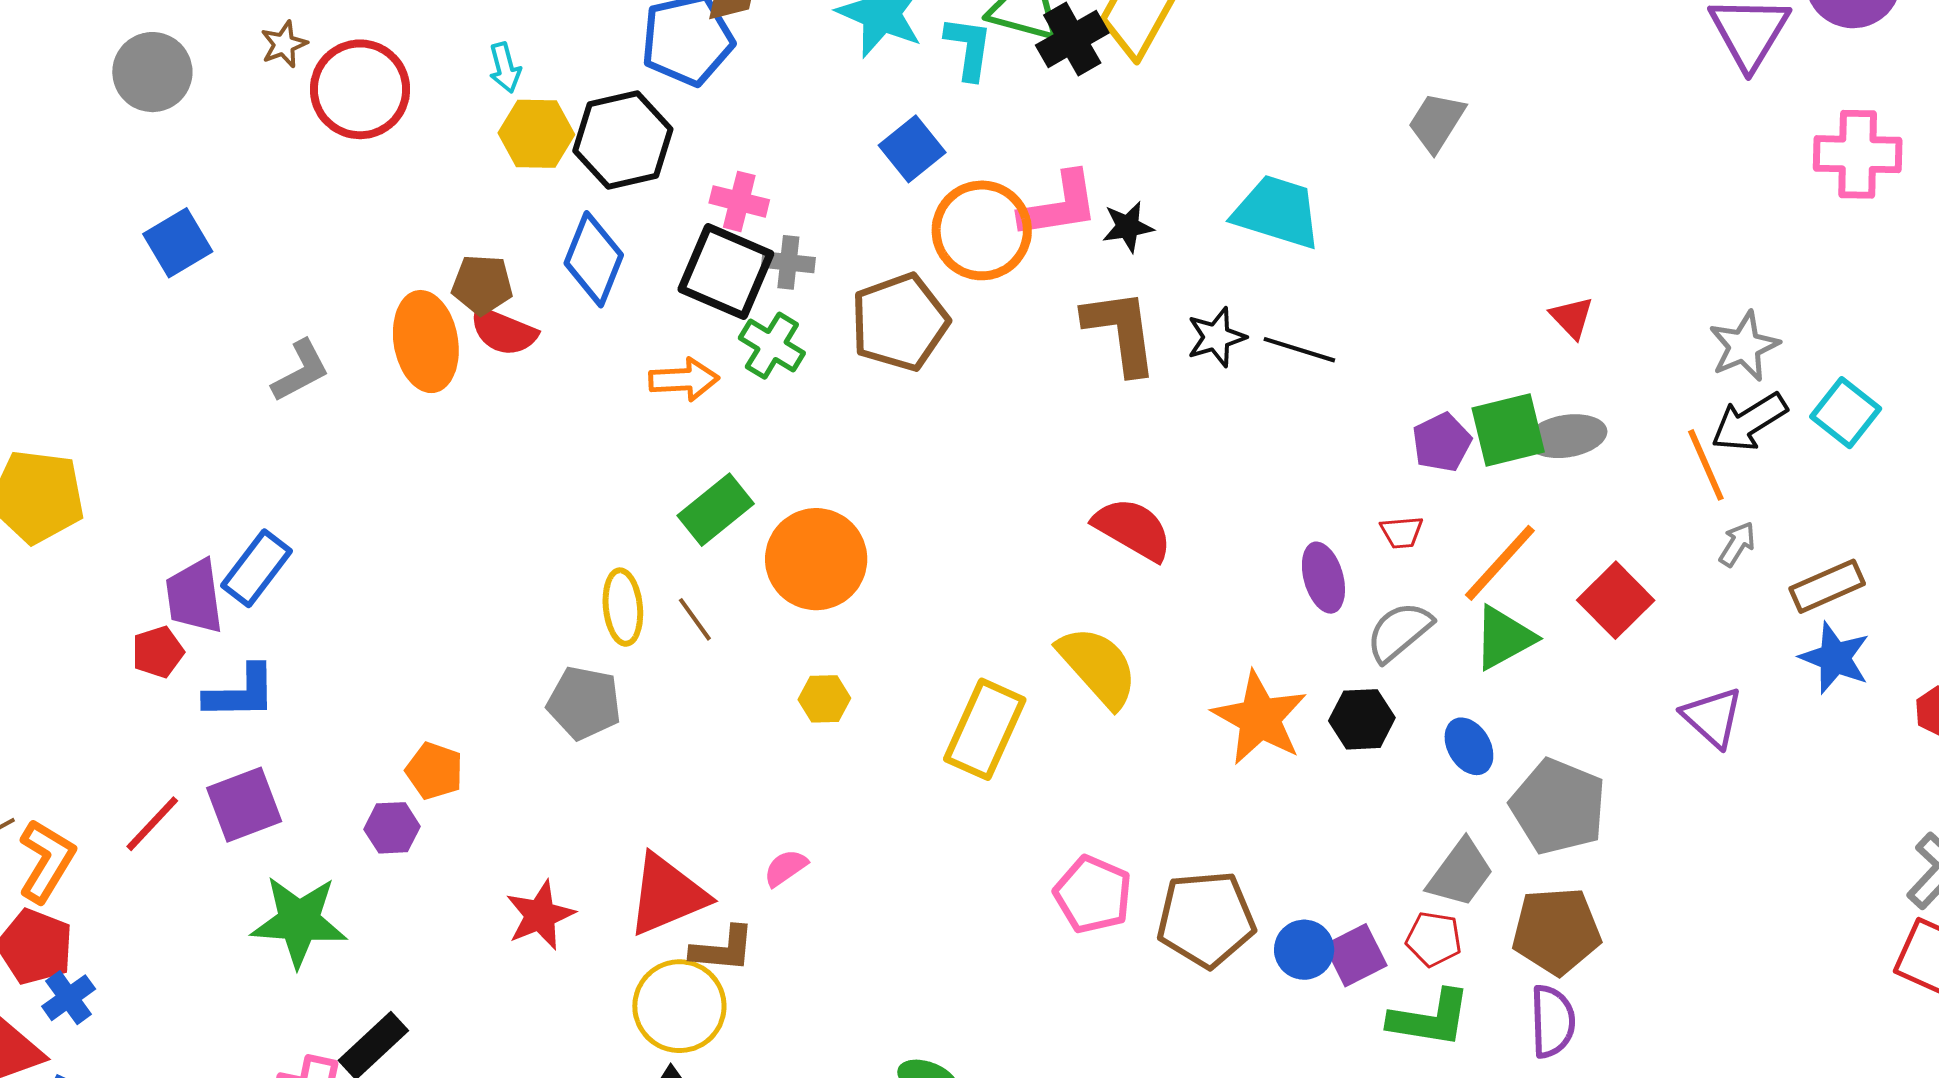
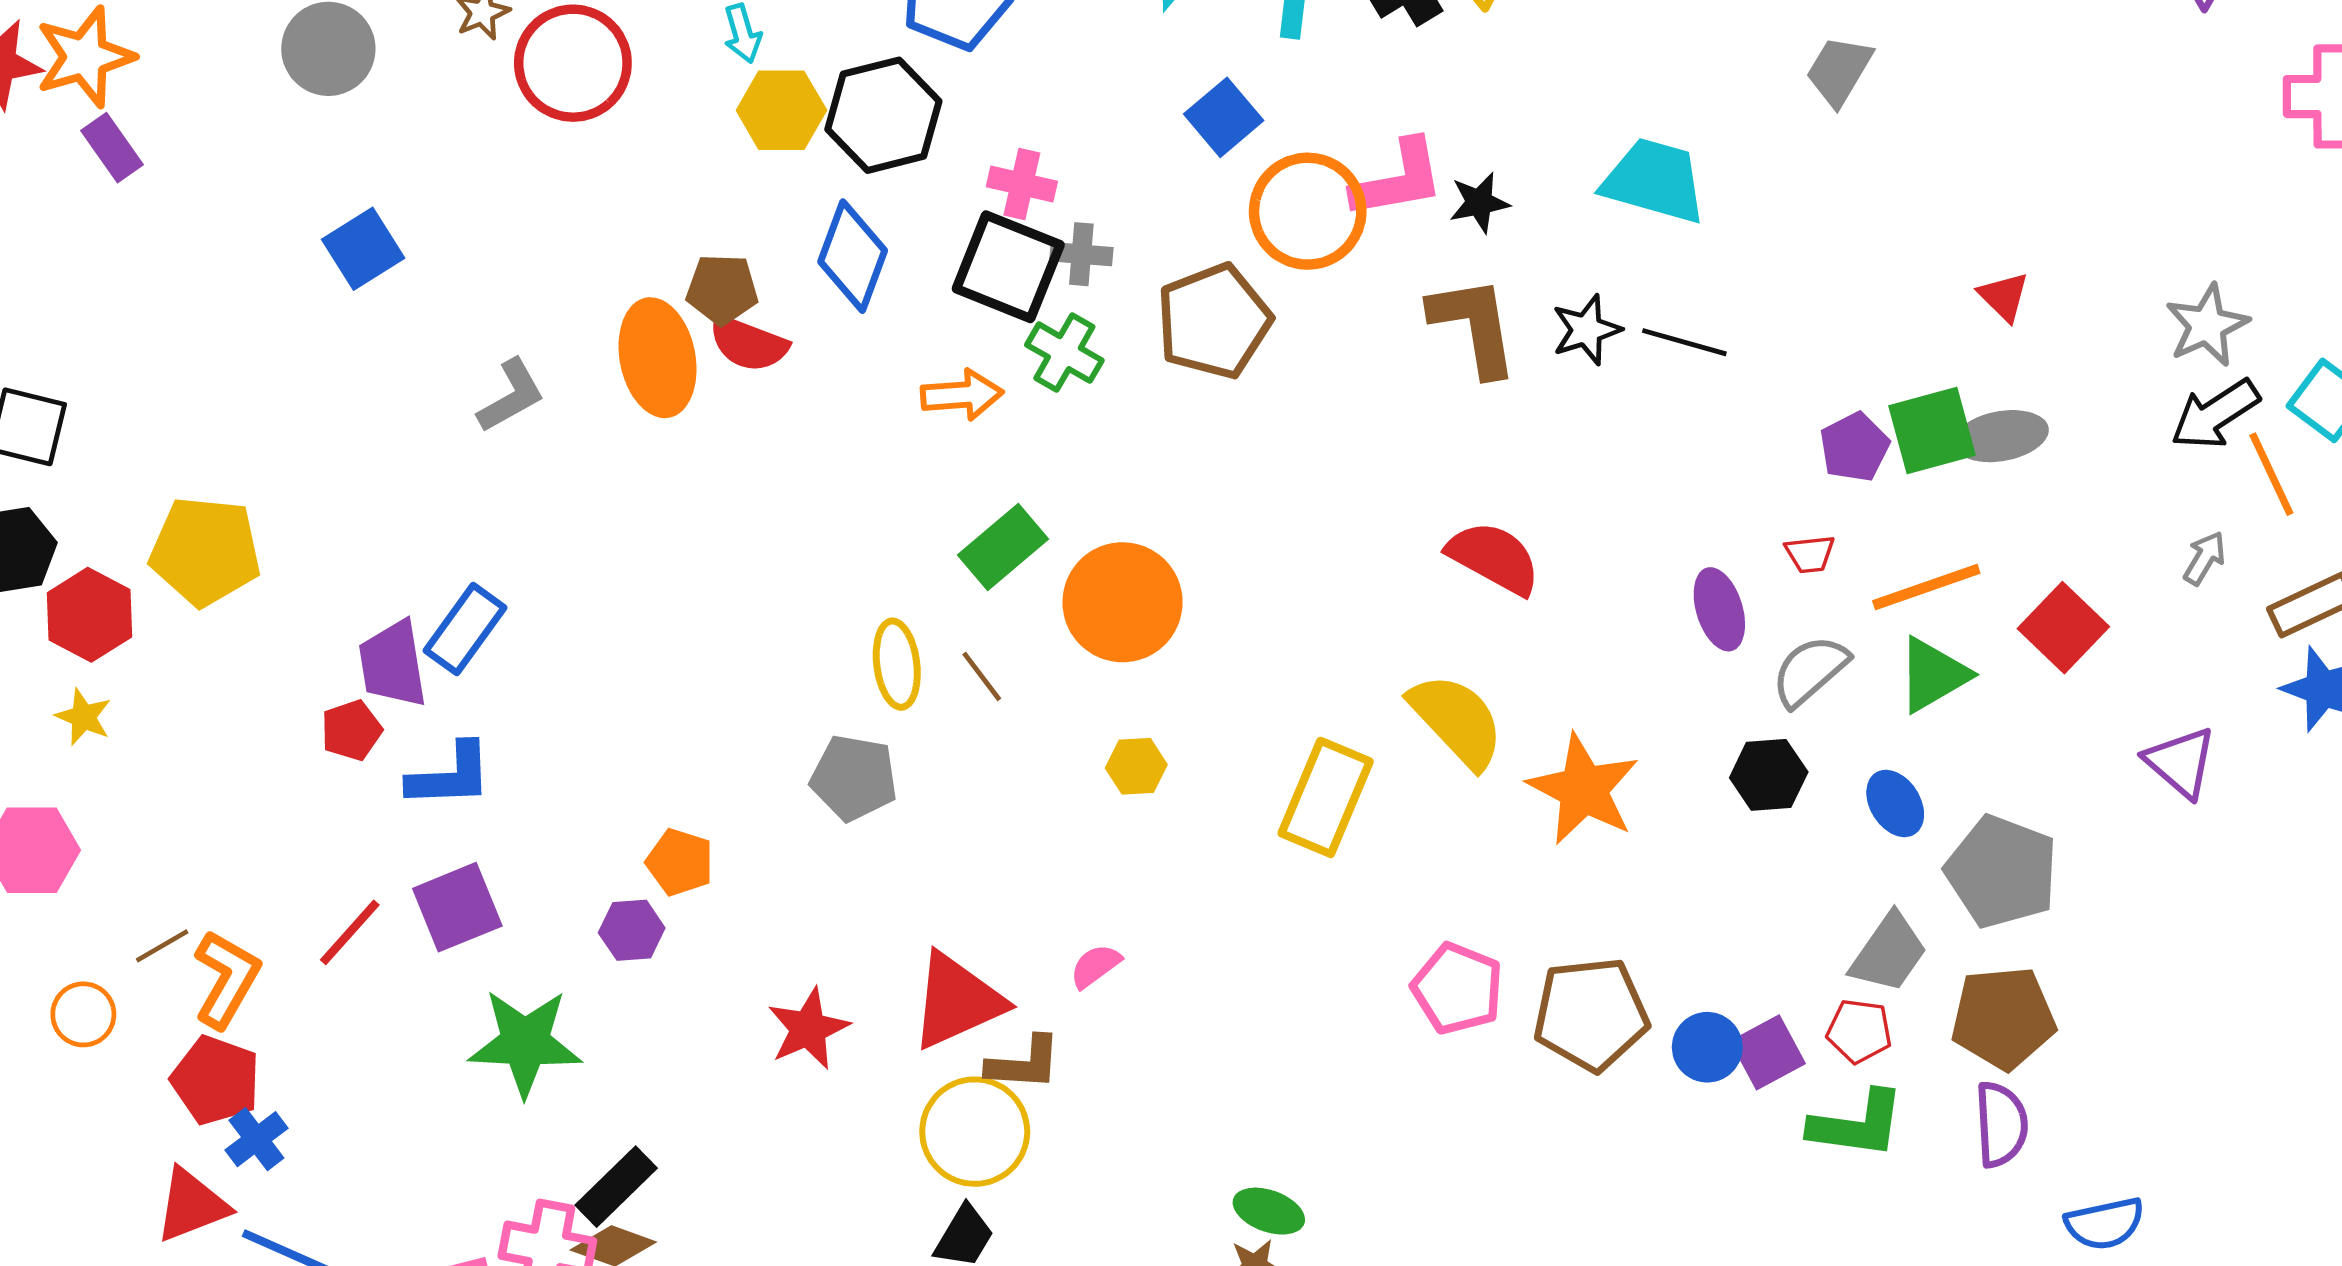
orange line: (1706, 465) -> (2271, 474), moved
orange line: (1500, 563) -> (1926, 587), turned 30
orange star: (1260, 718) -> (1583, 789), moved

